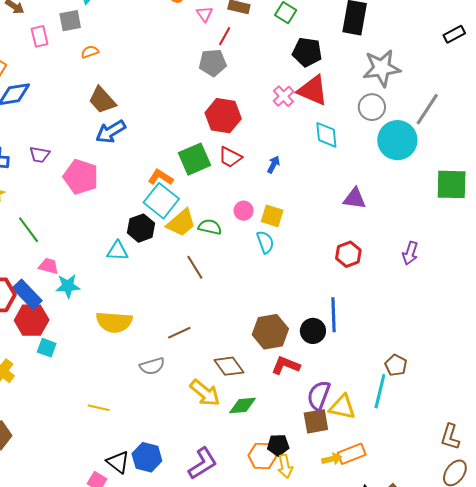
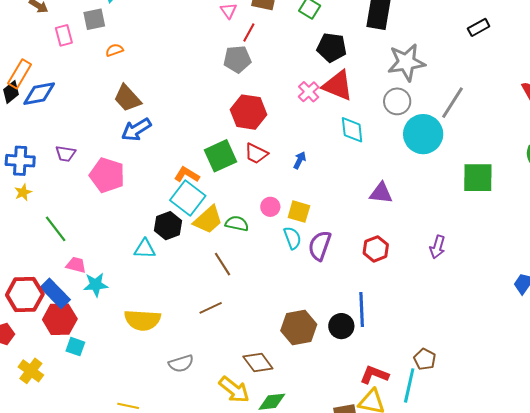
brown line: (179, 333) -> (211, 308), moved
red L-shape: (286, 365) -> (374, 375), moved
purple semicircle: (319, 395) -> (320, 246), moved

